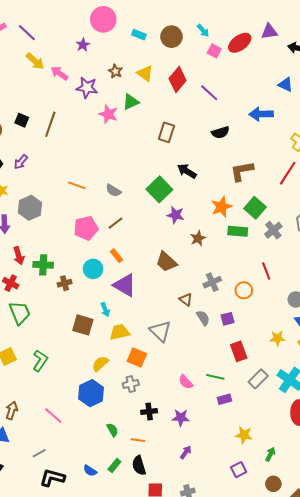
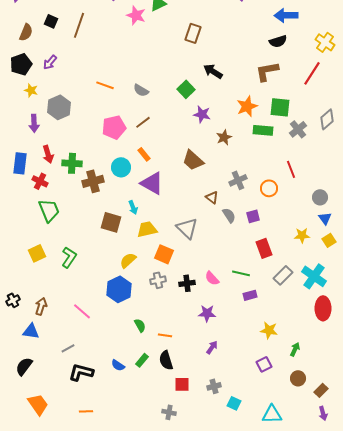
black semicircle: (220, 132) -> (278, 41), moved
green square: (159, 189) -> (186, 89), size x0.7
green square: (255, 208) -> (280, 107), turned -35
brown cross: (65, 283) -> (93, 181), size x1.5
black cross: (149, 412) -> (187, 283), moved

